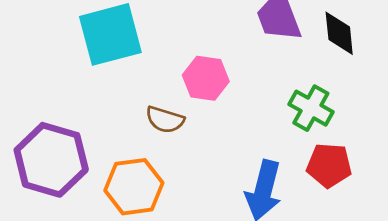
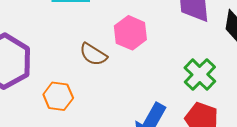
orange hexagon: (134, 187) -> (58, 96), size x0.7

